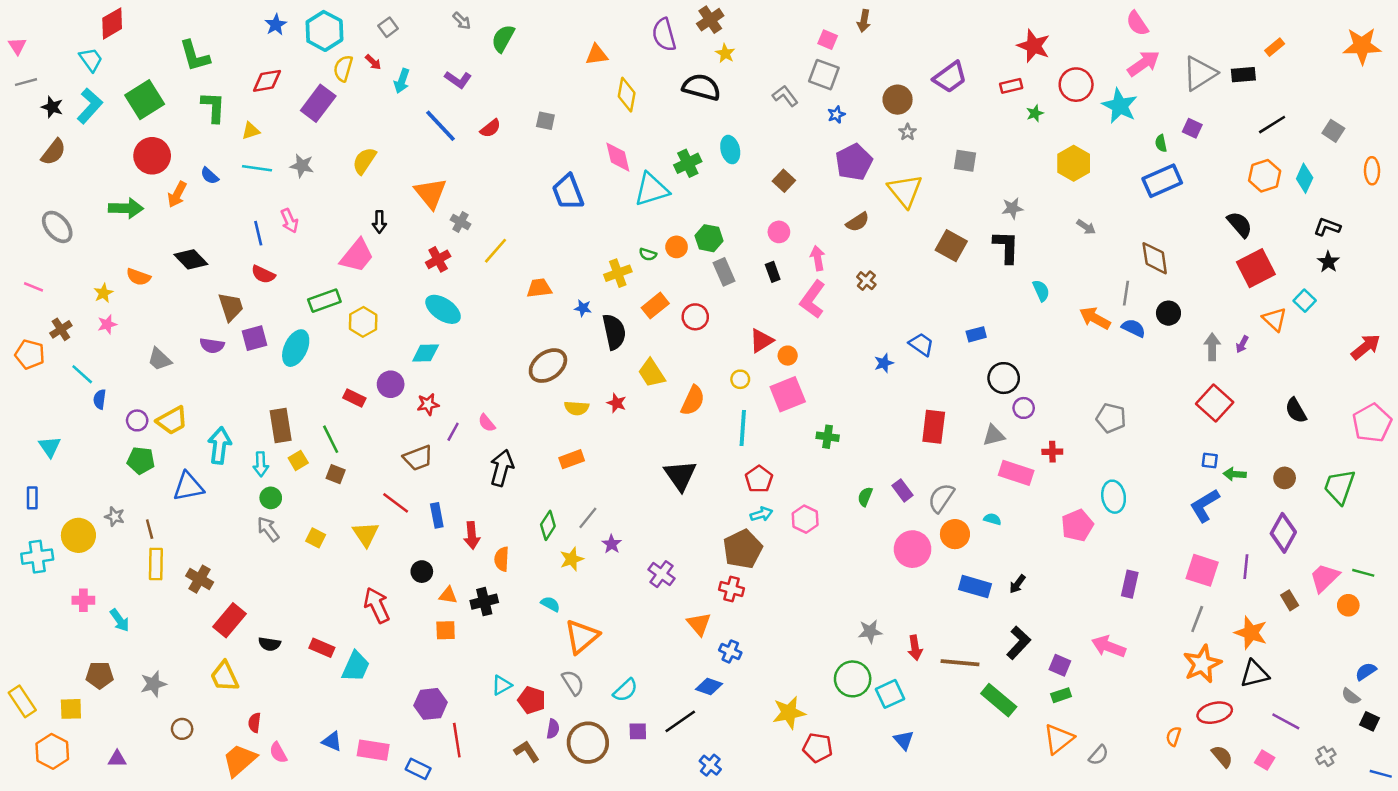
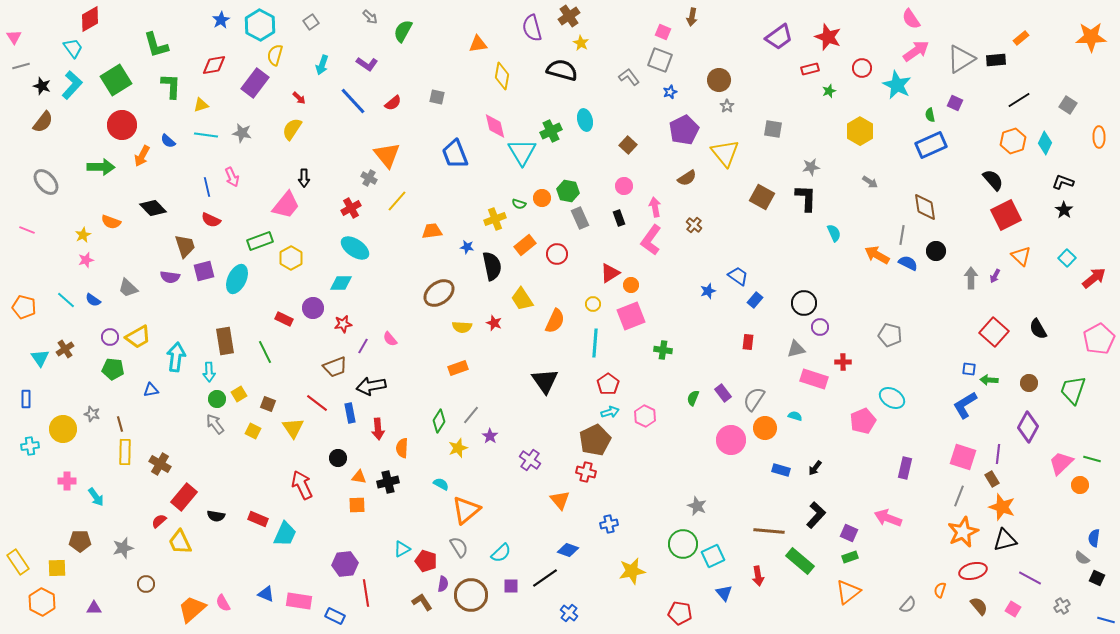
red arrow: (373, 62) -> (299, 98), moved
purple trapezoid: (950, 77) -> (779, 37), moved
red circle: (1076, 85) -> (862, 68), size x0.7
cyan triangle: (652, 189) -> (522, 152), turned -44
orange triangle: (431, 193) -> (387, 155), moved
cyan square: (1305, 301) -> (1067, 258), moved
brown cross: (61, 329) -> (65, 349), moved
blue rectangle: (976, 334) -> (755, 300), moved, turned -35
orange pentagon: (30, 354) -> (24, 307), moved
blue semicircle: (100, 399) -> (93, 300), moved, turned -63
red square: (1215, 403) -> (994, 332), moved
red rectangle: (934, 427) -> (748, 342), size x0.6
yellow square: (298, 460) -> (239, 394), moved
black arrow: (502, 468) -> (371, 386), moved, turned -116
brown square: (336, 474) -> (268, 404), moved
blue triangle: (188, 487) -> (151, 390), size x0.6
cyan ellipse: (1114, 497) -> (892, 398), turned -50
cyan cross: (37, 557) -> (30, 446), size x0.7
blue rectangle: (975, 587) -> (781, 470), size x0.7
brown rectangle: (1290, 600) -> (992, 479), moved
gray star: (870, 631) -> (697, 506), turned 30
red arrow: (915, 648) -> (758, 576), moved
blue cross: (730, 651) -> (609, 524), moved, turned -36
blue semicircle: (1366, 671) -> (1094, 538), turned -48
red semicircle: (254, 723) -> (159, 521), moved, turned 42
red pentagon: (818, 748) -> (680, 613), moved
gray semicircle: (1099, 755) -> (908, 605), moved

